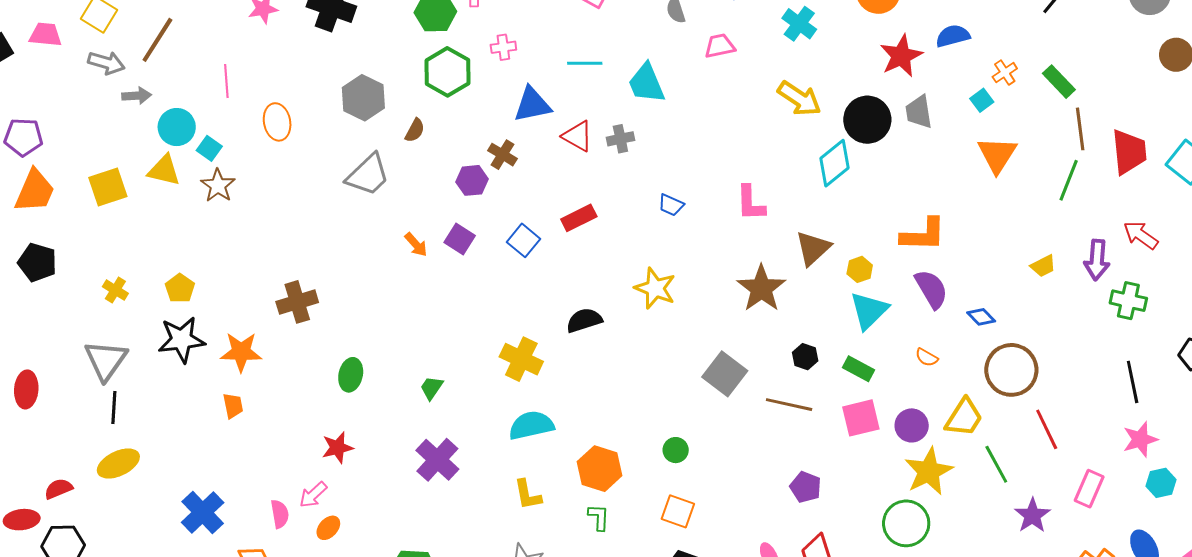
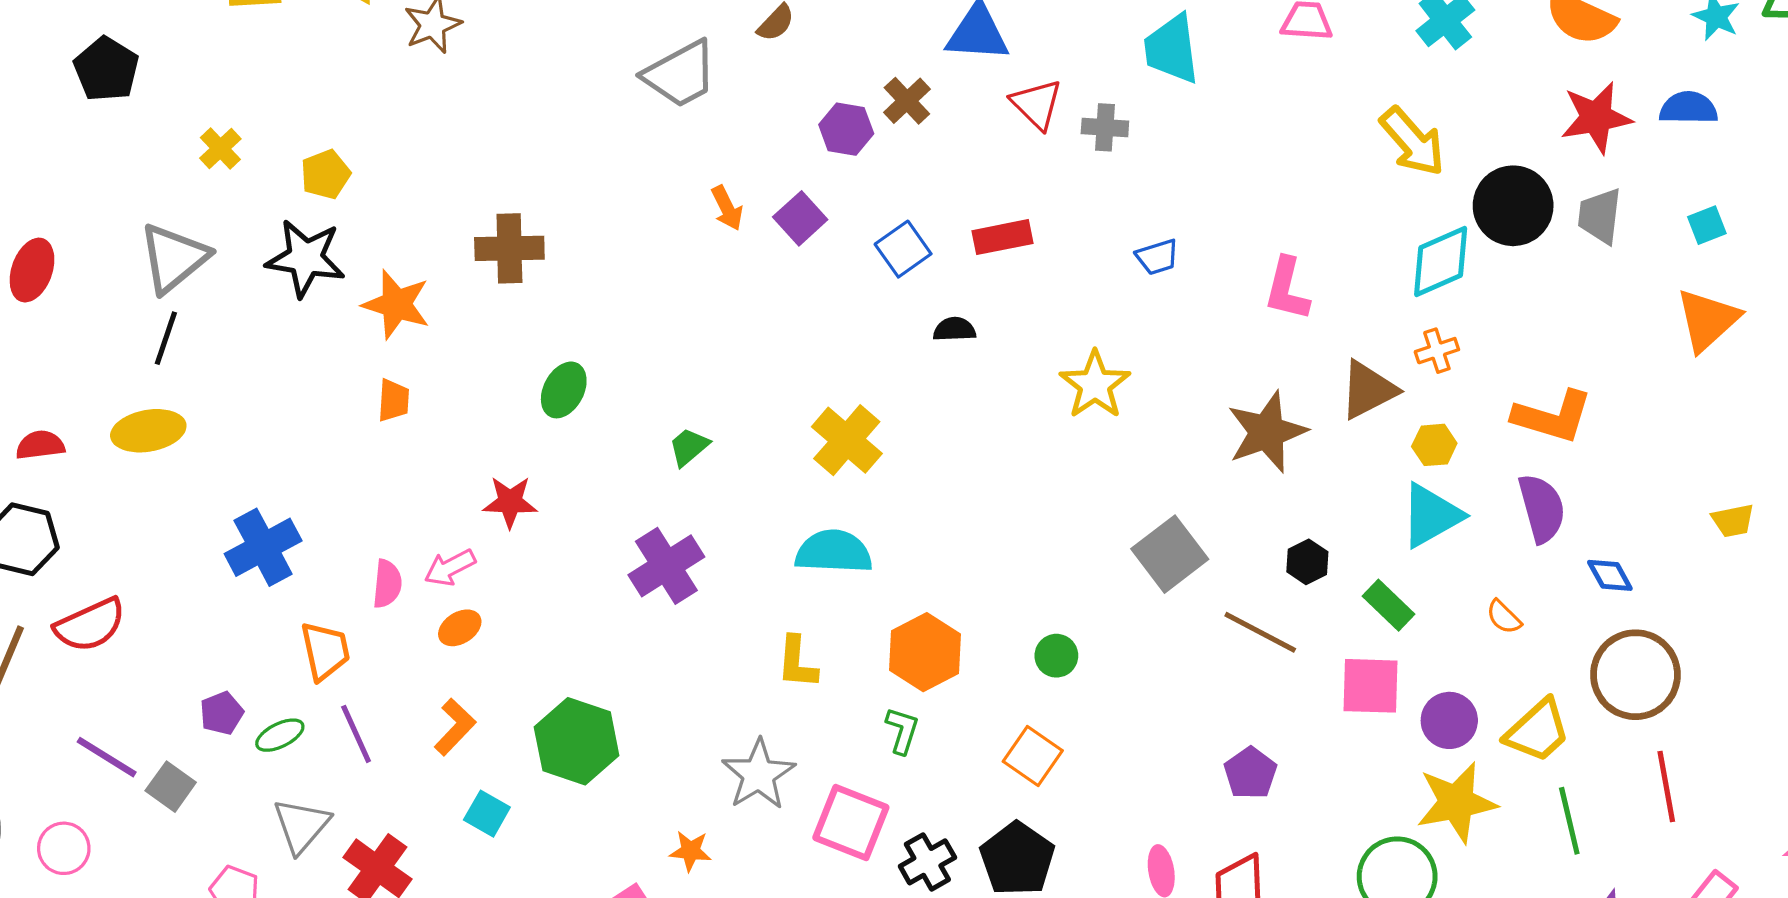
orange cross: (1005, 73) -> (1437, 351), moved
blue trapezoid: (671, 205) -> (1157, 257), turned -56
black semicircle: (584, 320) -> (954, 329), moved, size x0.7
orange trapezoid: (233, 406) -> (394, 400), moved

